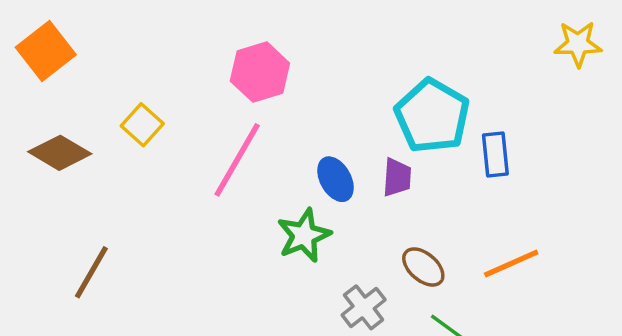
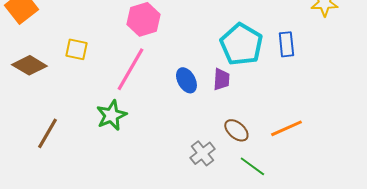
yellow square: (142, 125) -> (76, 49), turned -30
blue rectangle: (495, 155) -> (286, 44), moved
green star: (304, 235) -> (111, 115), moved

